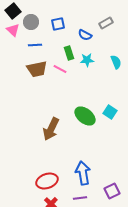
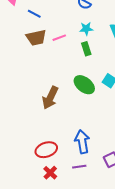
blue line: (35, 45) -> (34, 14), turned 32
green rectangle: (69, 53) -> (86, 49), moved
pink line: (60, 69) -> (59, 38), turned -48

